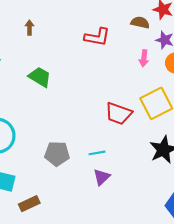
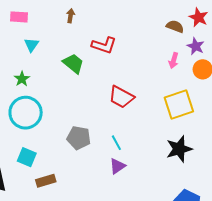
red L-shape: (97, 37) -> (104, 45), moved
red trapezoid: (118, 114) -> (121, 97), moved
cyan line: (97, 153) -> (116, 143), turned 63

